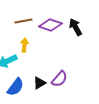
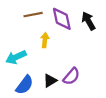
purple diamond: (50, 25) -> (62, 19), turned 60
yellow arrow: (24, 45) -> (45, 40), moved

